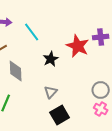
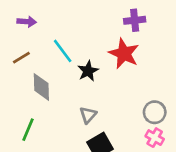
cyan line: (32, 32) -> (63, 51), moved
purple cross: (101, 37) -> (135, 20), moved

